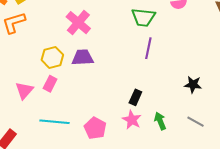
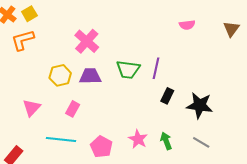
green trapezoid: (143, 17) -> (128, 69), moved
pink rectangle: (50, 84) -> (73, 109), moved
black star: (193, 85) -> (200, 105), size x1.5
black rectangle: (135, 97) -> (167, 96), moved

